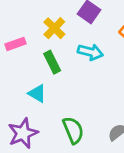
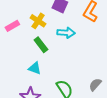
pink rectangle: (16, 44) -> (12, 26), moved

